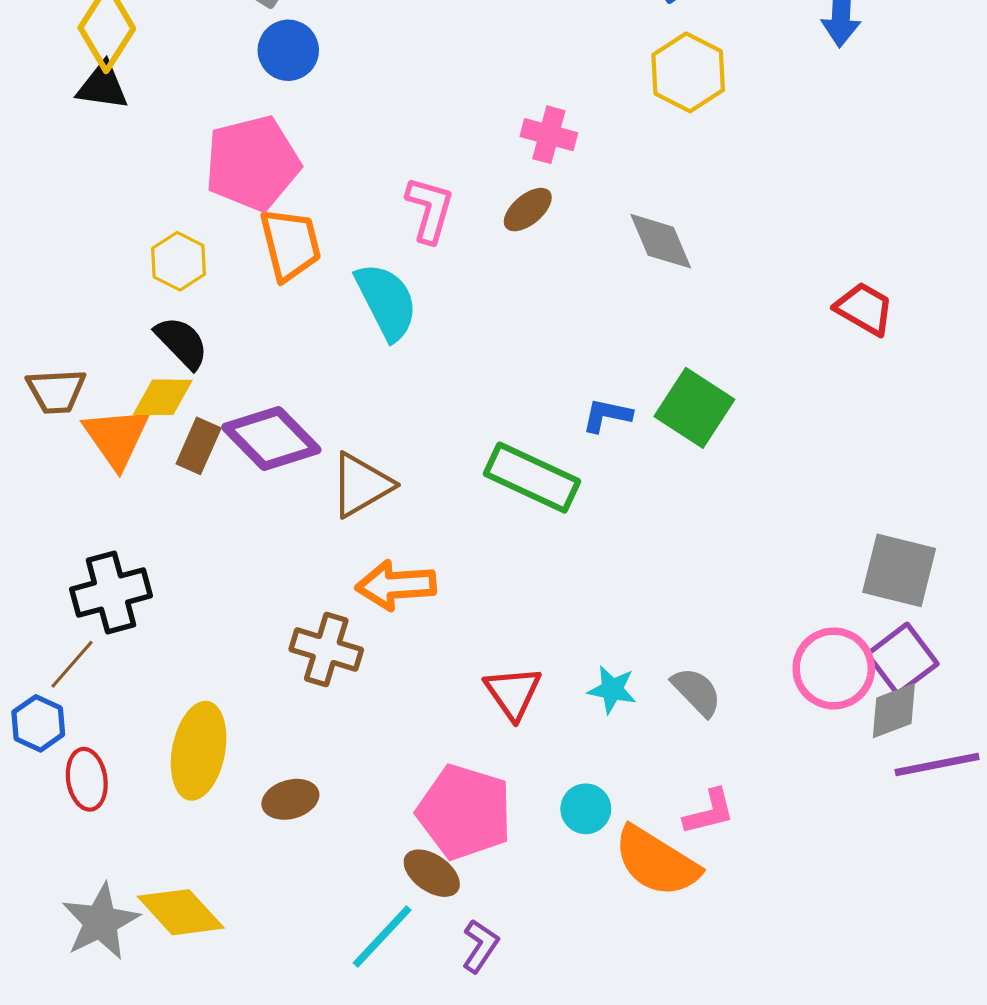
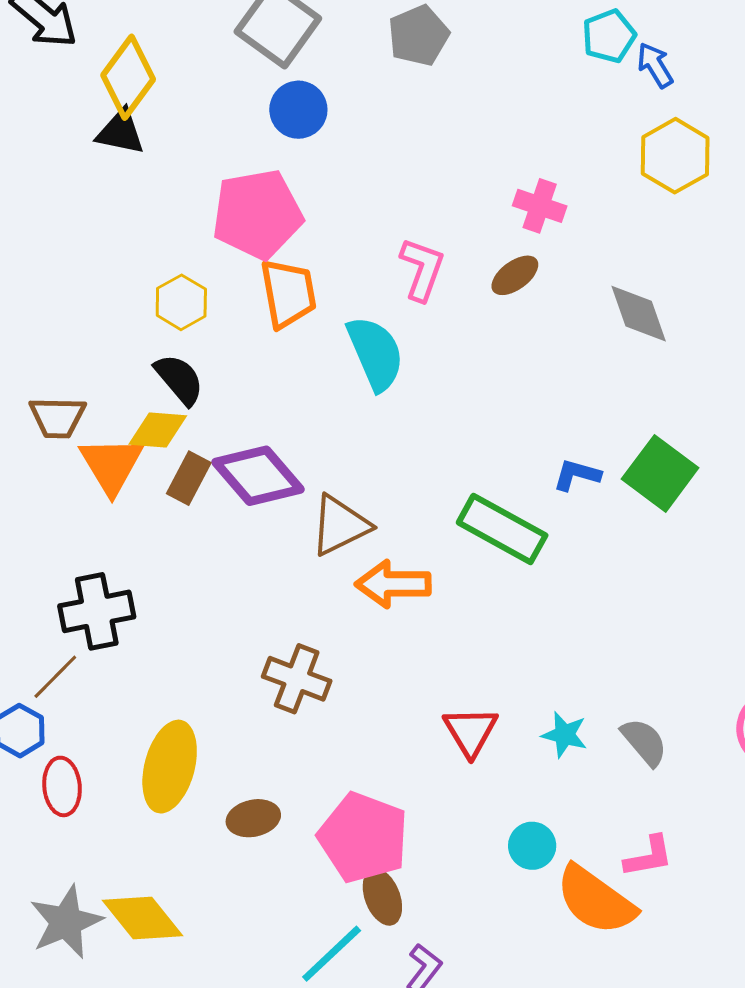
orange arrow: (396, 585) -> (393, 584), moved
pink pentagon: (464, 812) -> (363, 838), moved
brown ellipse: (432, 873) -> (382, 897), turned 30

